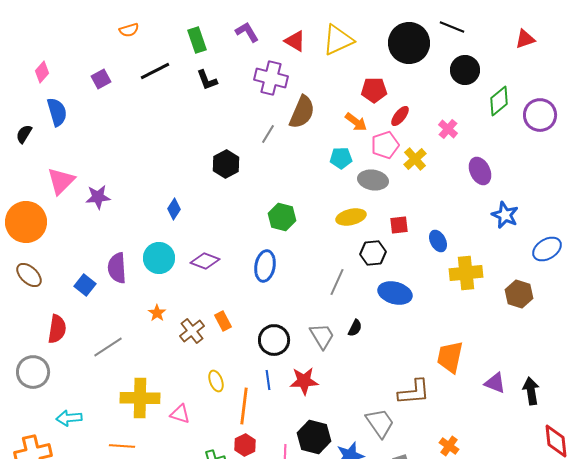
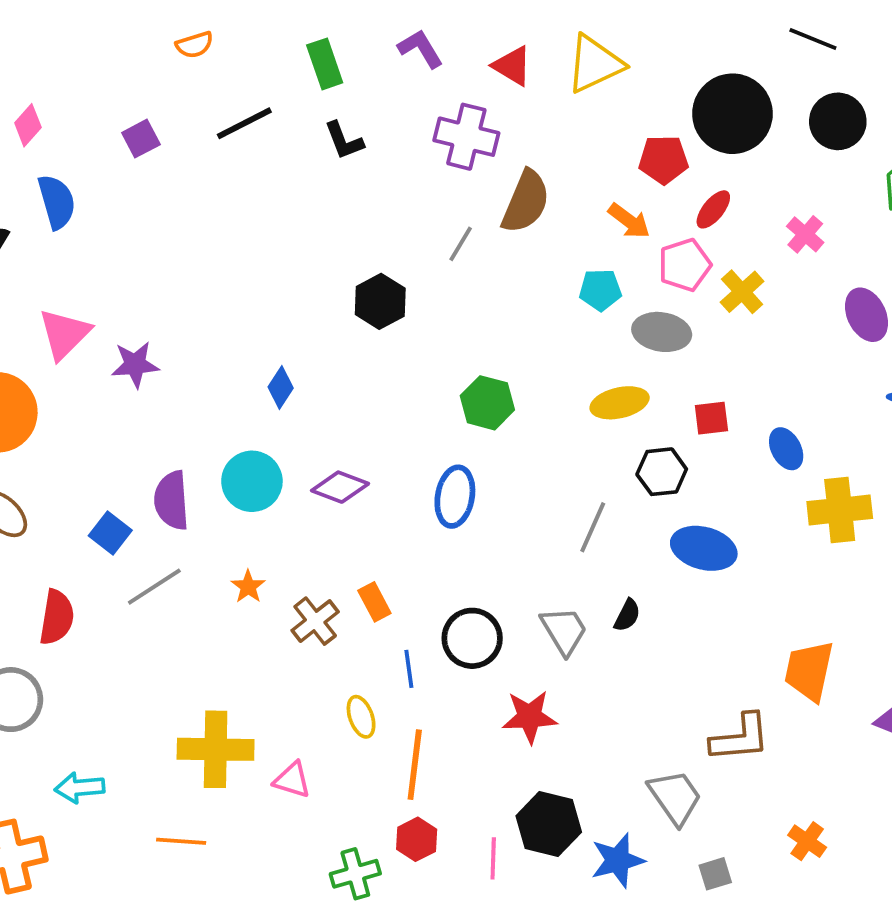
black circle: (409, 43) -> (732, 114), moved
gray line: (108, 347) -> (154, 587), moved
blue line: (268, 380) -> (409, 669), moved

